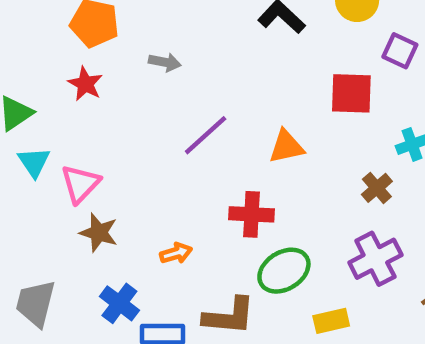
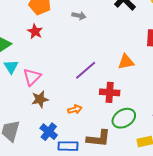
gray arrow: (165, 62) -> (79, 16), moved
purple line: (206, 135) -> (86, 70), moved
brown star: (99, 233) -> (40, 99), turned -30

